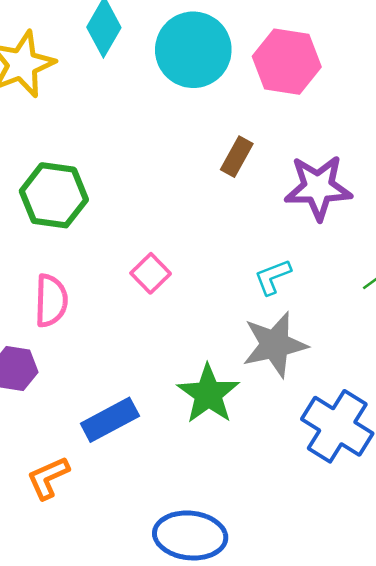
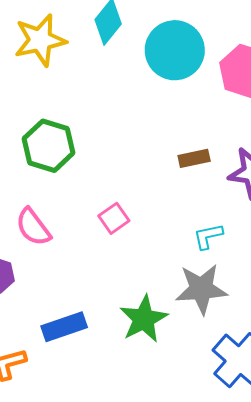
brown rectangle: (237, 157) -> (194, 158), moved, turned 40
pink semicircle: (51, 301) -> (33, 227), turned 132

